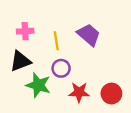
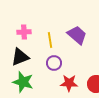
green star: (38, 85) -> (23, 82), moved

